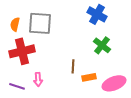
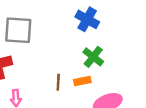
orange rectangle: (89, 77) -> (82, 81), moved

